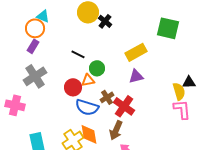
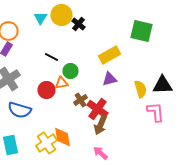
cyan triangle: (43, 16) -> (40, 18), moved, turned 40
black triangle: (189, 82) -> (162, 85), size x1.5
yellow semicircle: (179, 91) -> (140, 89), moved
blue semicircle: (87, 107) -> (20, 110), moved
brown arrow: (116, 130) -> (100, 125), moved

